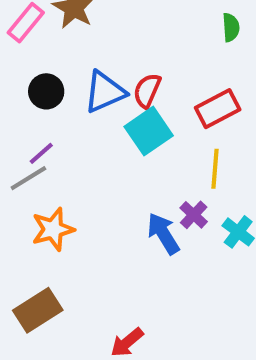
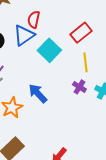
red semicircle: (147, 91) -> (34, 20), moved
blue arrow: (163, 234) -> (38, 93), moved

